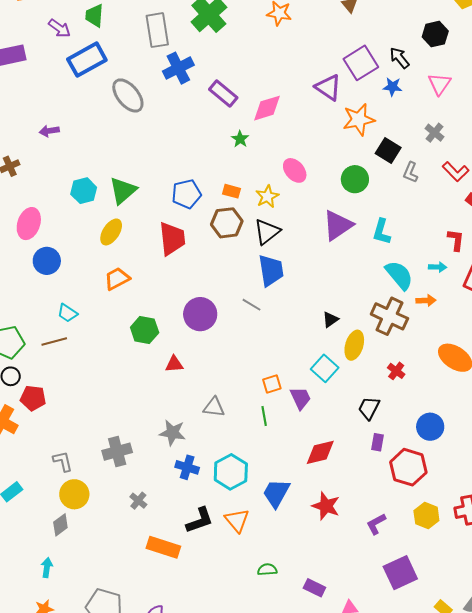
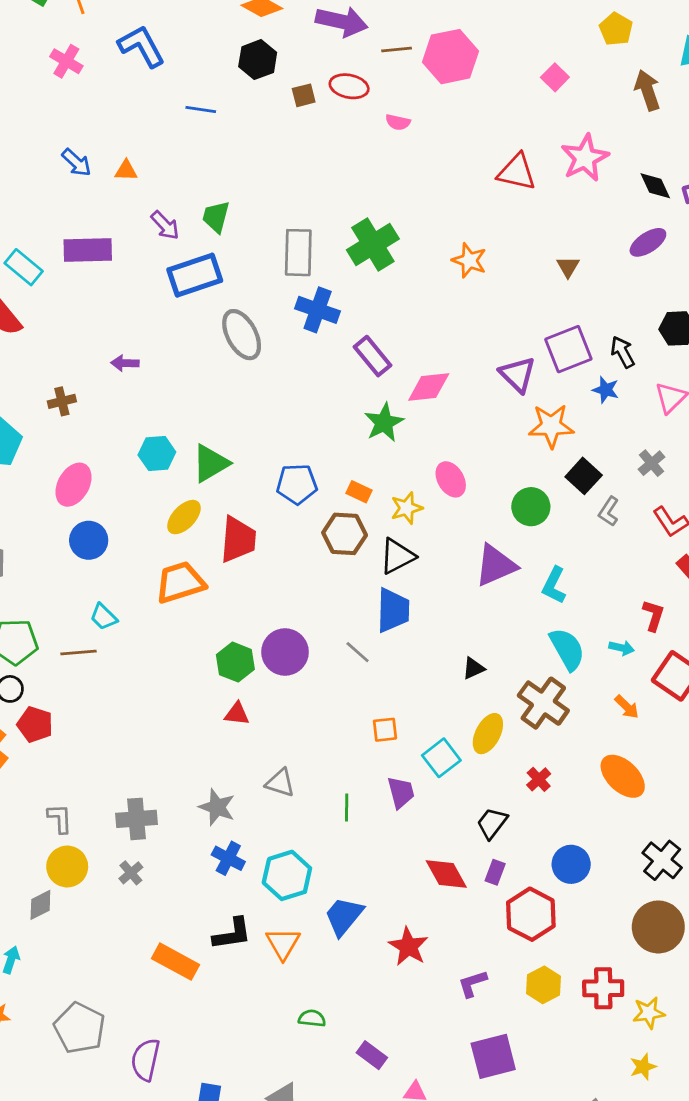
blue cross: (178, 68) -> (318, 310), turned 36
green star: (240, 139) -> (384, 423), size x1.6
red trapezoid: (172, 239) -> (238, 539), moved
orange trapezoid: (117, 279) -> (180, 582), size x1.4
orange arrow: (426, 300) -> (627, 707), moved, turned 36
black triangle: (330, 320) -> (474, 668), moved
green hexagon: (145, 330) -> (235, 662), moved
orange square: (272, 384) -> (385, 730), moved
red diamond: (320, 452) -> (446, 874), moved, turned 64
gray cross: (138, 501) -> (131, 873), moved

